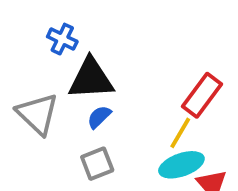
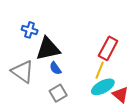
blue semicircle: (99, 117) -> (55, 68), turned -72

